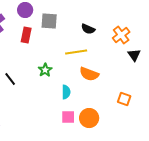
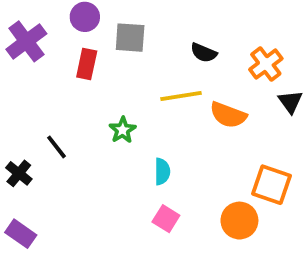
orange semicircle: (89, 74) -> (228, 115), moved
orange square: (124, 99) -> (272, 185), size x1.5
pink square: (68, 117) -> (166, 219), turned 32
orange circle: (89, 118) -> (239, 221), moved

